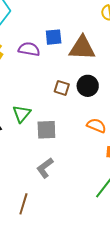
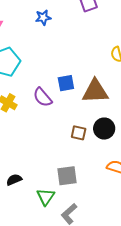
purple semicircle: (29, 49) -> (43, 97), turned -135
green triangle: (22, 114) -> (46, 197), moved

